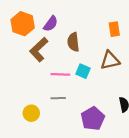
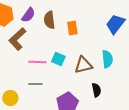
orange rectangle: (114, 29) -> (72, 28), moved
brown semicircle: (73, 42) -> (49, 20), moved
brown triangle: (110, 60) -> (83, 65), moved

